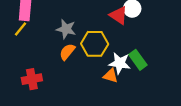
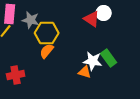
gray star: (66, 29) -> (31, 20), moved
yellow hexagon: (95, 44) -> (47, 33), moved

